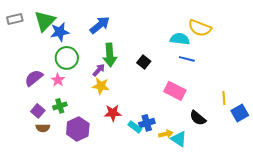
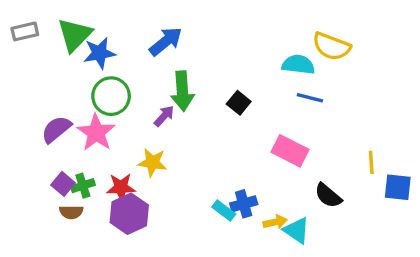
pink star: (58, 80) -> (96, 133), size x1.6
yellow star: (101, 86) -> (152, 162), moved
green cross: (60, 106) -> (83, 186), moved
red star: (113, 113) -> (121, 187), moved
blue square: (240, 113) -> (398, 187), turned 36

